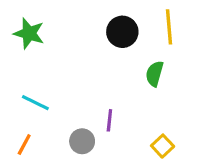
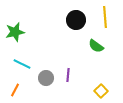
green star: (29, 33) -> (15, 32), moved, turned -30
green semicircle: (155, 74) -> (96, 46), turned -70
gray circle: (82, 141) -> (46, 78), moved

